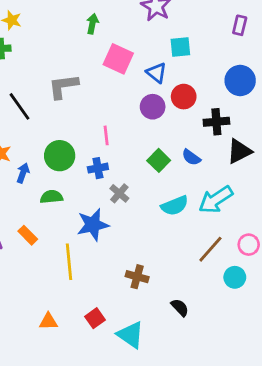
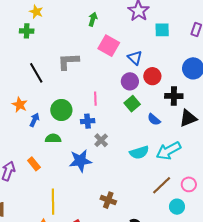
cyan square: (180, 47) -> (162, 30), moved
green square: (159, 160) -> (132, 104), moved
yellow line: (69, 262) -> (53, 202), moved

